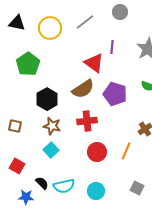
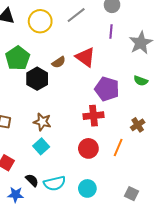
purple line: (112, 47) -> (111, 31), moved
brown semicircle: (83, 89) -> (59, 62), moved, size x0.6
black hexagon: (47, 99) -> (37, 79), moved
red cross: (87, 121) -> (94, 116), moved
gray square: (137, 188) -> (131, 194), moved

